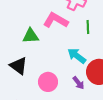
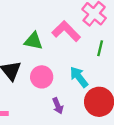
pink circle: (48, 82) -> (42, 77), moved
purple arrow: (78, 83) -> (58, 106), moved

